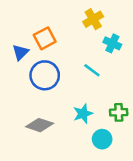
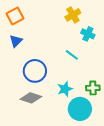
orange square: (45, 38) -> (15, 16), moved
blue circle: (45, 75) -> (35, 71), moved
cyan circle: (102, 139) -> (80, 109), size x1.5

